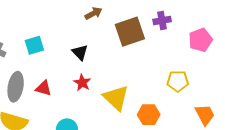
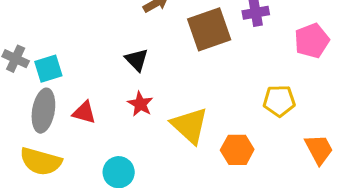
cyan square: (34, 45) -> (48, 69), moved

